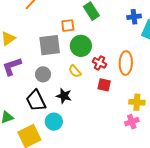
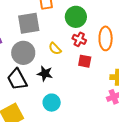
green circle: (81, 46) -> (76, 17), moved
gray circle: (43, 74) -> (23, 53), size x1.5
cyan circle: (54, 122) -> (52, 103), moved

